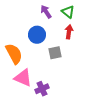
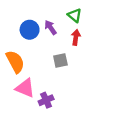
purple arrow: (46, 12) -> (50, 28), moved
blue circle: (37, 35) -> (30, 30), moved

